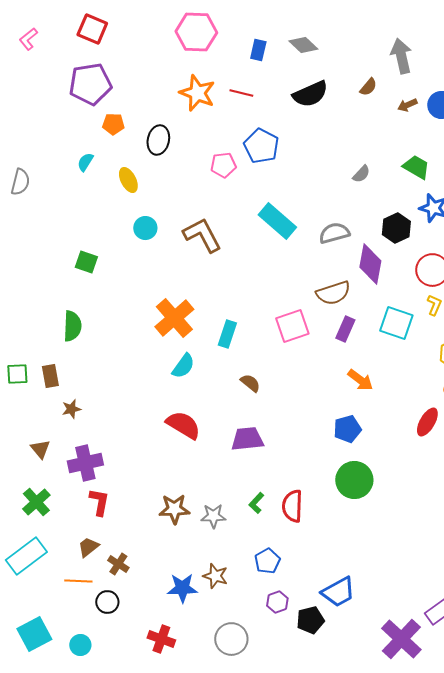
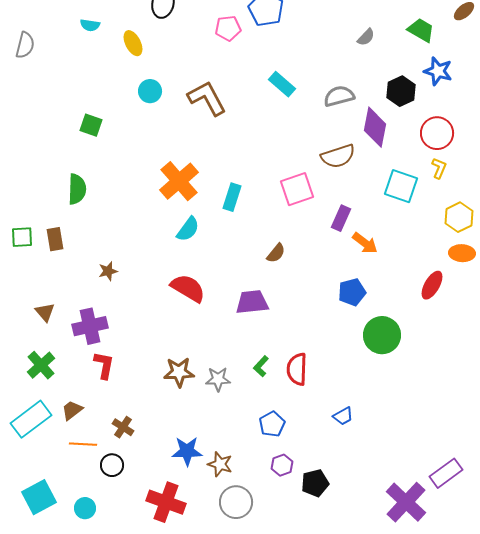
cyan semicircle: (85, 162) -> (90, 25), turned -114
cyan rectangle: (277, 221) -> (282, 84), size x0.7
purple rectangle: (345, 329) -> (341, 218), moved
brown semicircle: (250, 383) -> (276, 253), moved, turned 90
brown star: (71, 409) -> (108, 271), moved
green circle: (354, 480) -> (382, 335), moved
brown trapezoid: (88, 547) -> (72, 410), moved
brown star: (215, 576) -> (220, 464), moved
blue trapezoid: (338, 592) -> (343, 416), moved, size x0.6
red cross: (161, 639) -> (166, 502), size x1.4

